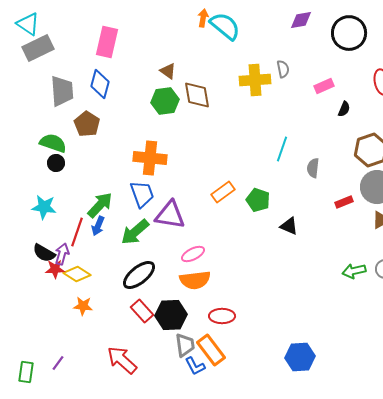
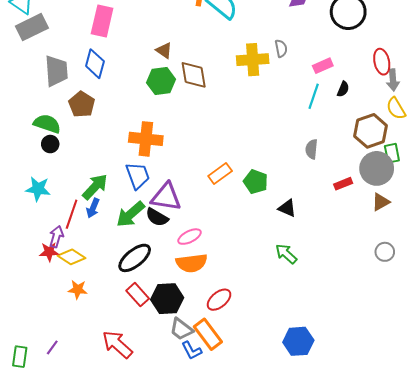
cyan line: (282, 149) -> (314, 96), moved
black semicircle: (44, 253) -> (157, 217), moved
green arrow: (354, 271) -> (286, 254), moved, turned 55
red ellipse: (222, 316) -> (219, 300), turned -40
gray trapezoid: (185, 345) -> (181, 329), turned 135

